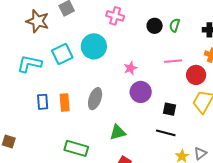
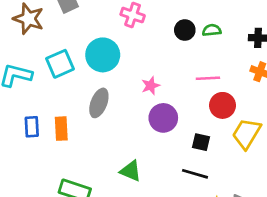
green semicircle: (175, 25) -> (212, 30), turned 64
red circle: (196, 75) -> (223, 105), moved
gray ellipse: (95, 99) -> (99, 103), moved
green triangle: (118, 132) -> (131, 171), turned 36

